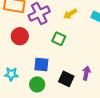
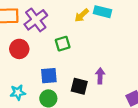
yellow arrow: (70, 14) -> (82, 15), moved
green square: (59, 39) -> (63, 44), turned -32

